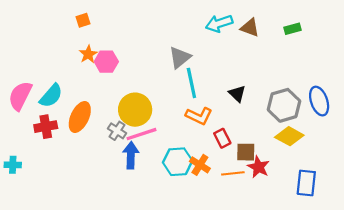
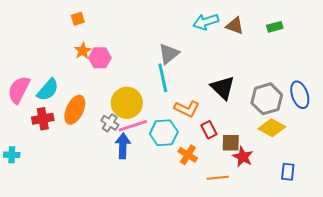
cyan line: (191, 83) -> (163, 78), moved
black triangle: (237, 94) -> (223, 88), size x1.5
cyan hexagon: (178, 162) -> (164, 133), moved
orange line: (233, 173) -> (218, 178), moved
blue rectangle: (306, 183) -> (288, 172), size x0.7

